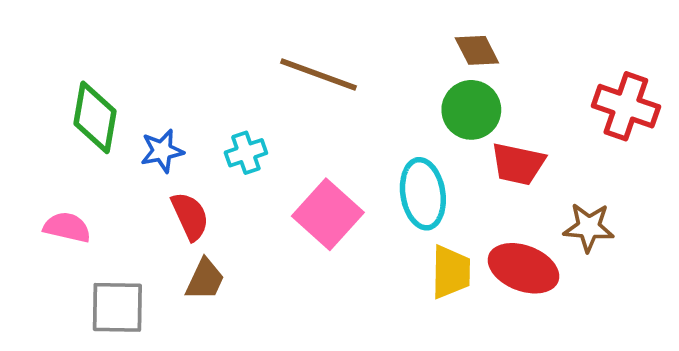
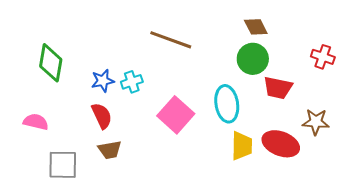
red cross: (626, 106) -> (323, 57), moved, size x0.7
blue star: (162, 151) -> (103, 81), moved
brown trapezoid: (205, 279) -> (110, 150), turned 55

